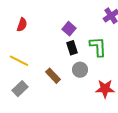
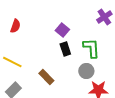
gray circle: (80, 70) -> (86, 71), moved

